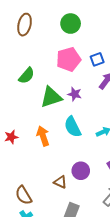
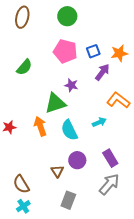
pink pentagon: (69, 59) -> (65, 51), turned 30
green triangle: (51, 97) -> (55, 103), moved
cyan semicircle: (73, 127) -> (69, 130), moved
brown triangle: (60, 182) -> (57, 171), turned 32

